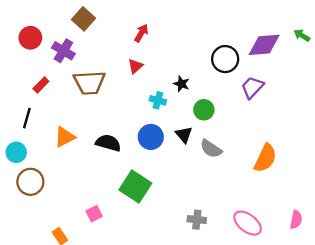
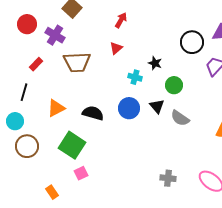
green square: (135, 187) -> (72, 145), moved

